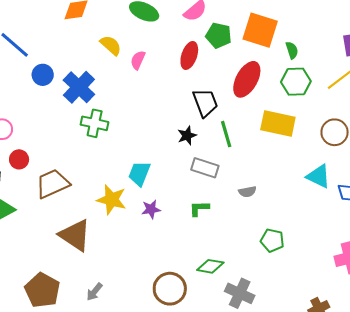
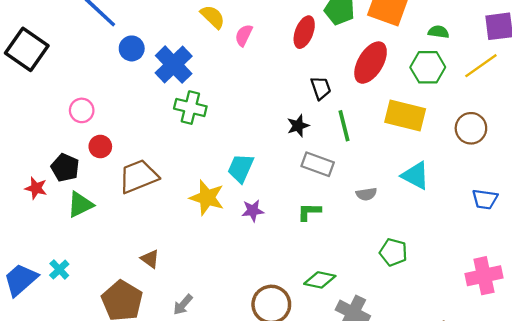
green semicircle: (292, 50) -> (439, 32), moved, turned -66
black trapezoid: (205, 103) -> (321, 88), size x0.7
cyan triangle: (319, 176) -> (415, 176), moved
brown triangle: (75, 235) -> (150, 259), moved, size x0.5

